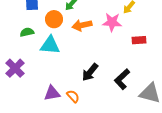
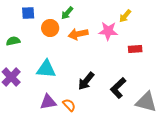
green semicircle: (27, 32) -> (13, 41), moved
cyan triangle: (50, 45) -> (46, 69), moved

